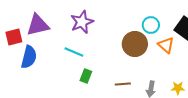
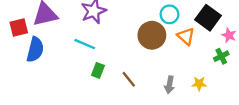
brown line: (123, 84) -> (129, 79), moved, turned 56

